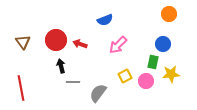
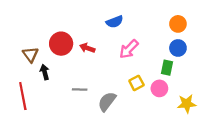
orange circle: (169, 14) -> (178, 24), moved
brown triangle: (23, 42) -> (30, 55), moved
black arrow: (61, 66) -> (45, 72), moved
yellow star: (171, 74) -> (187, 104), moved

